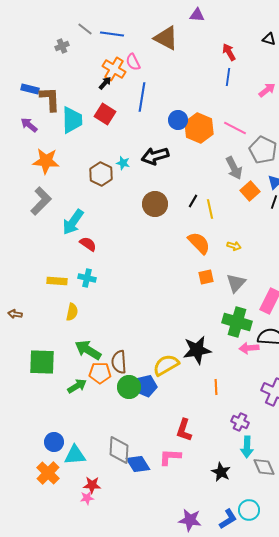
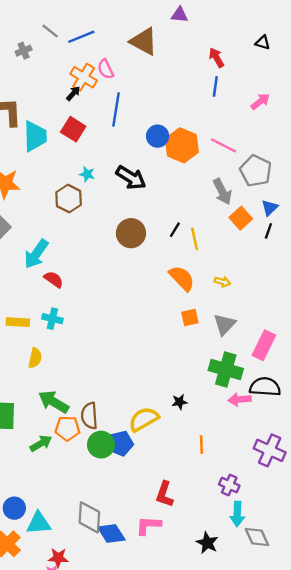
blue line: (112, 34) -> (81, 37), turned -30
black arrow: (155, 156) -> (131, 178), turned -132
cyan star: (123, 163) -> (87, 174), moved
black star: (197, 350) -> (180, 402), size x0.5

